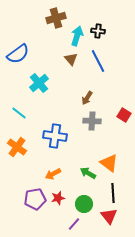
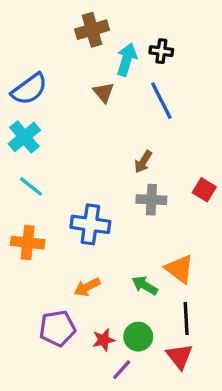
brown triangle: (71, 59) -> (104, 92), moved
cyan cross: (39, 83) -> (24, 137), moved
orange cross: (17, 147) -> (28, 243), turned -30
red star: (58, 198) -> (104, 340), moved

